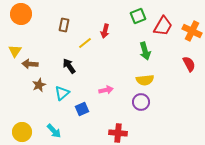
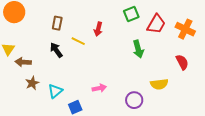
yellow line: (85, 43) -> (78, 41), turned 64
black arrow: (69, 66) -> (56, 50), moved
yellow semicircle: (145, 80) -> (159, 84), moved

